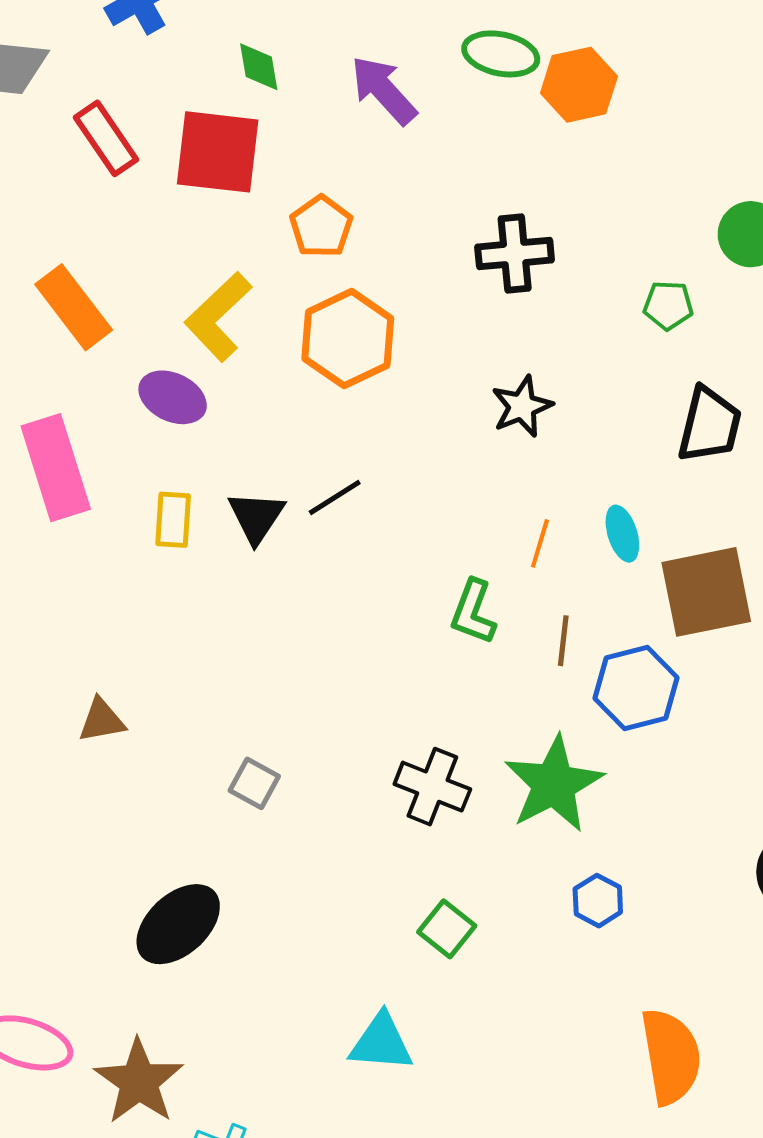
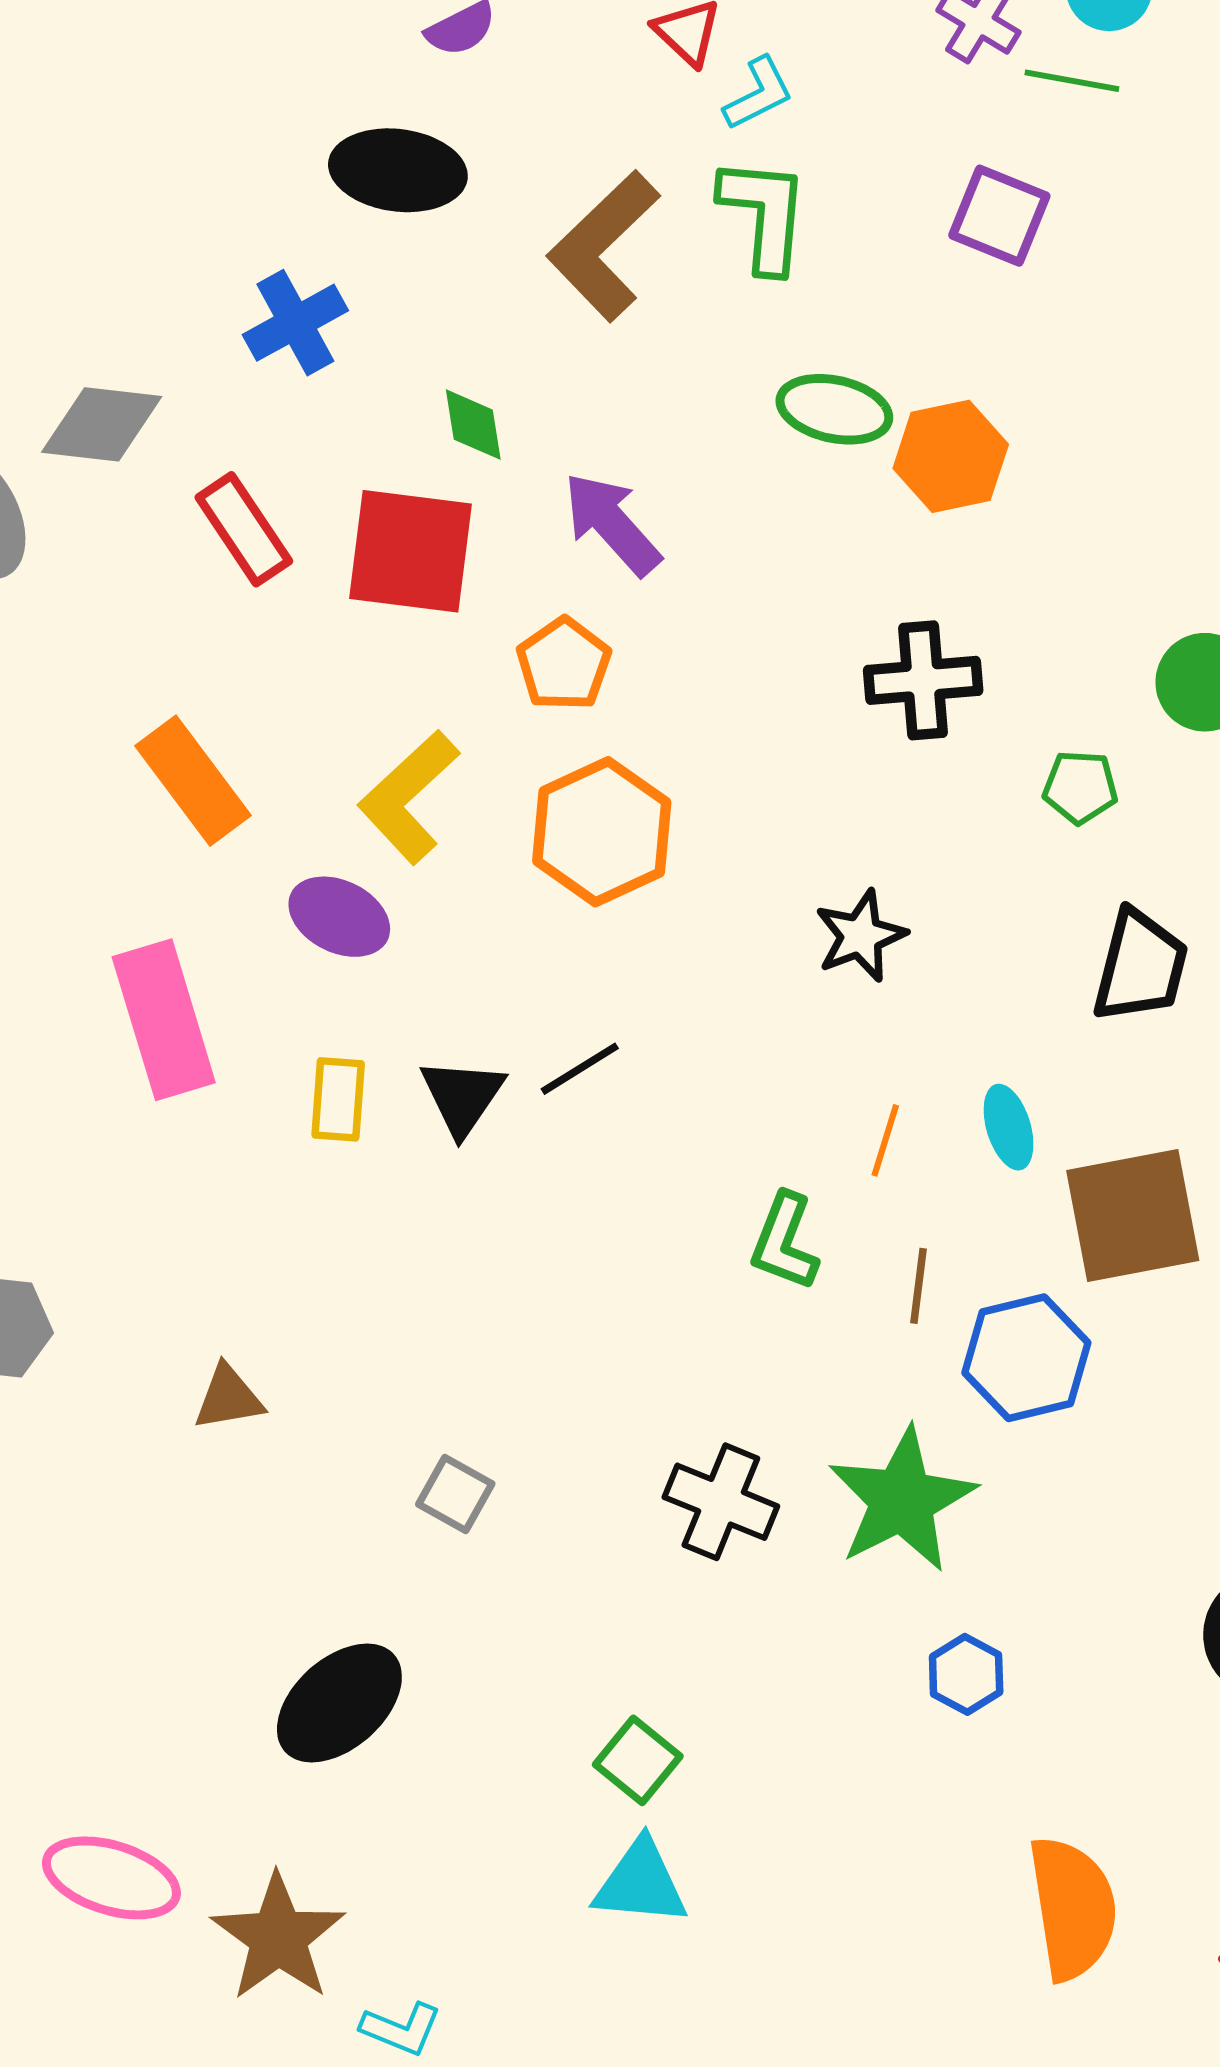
purple arrow: (384, 90) -> (612, 524), moved
black cross: (515, 254) -> (923, 680), moved
green square: (447, 929) -> (638, 1760), moved

